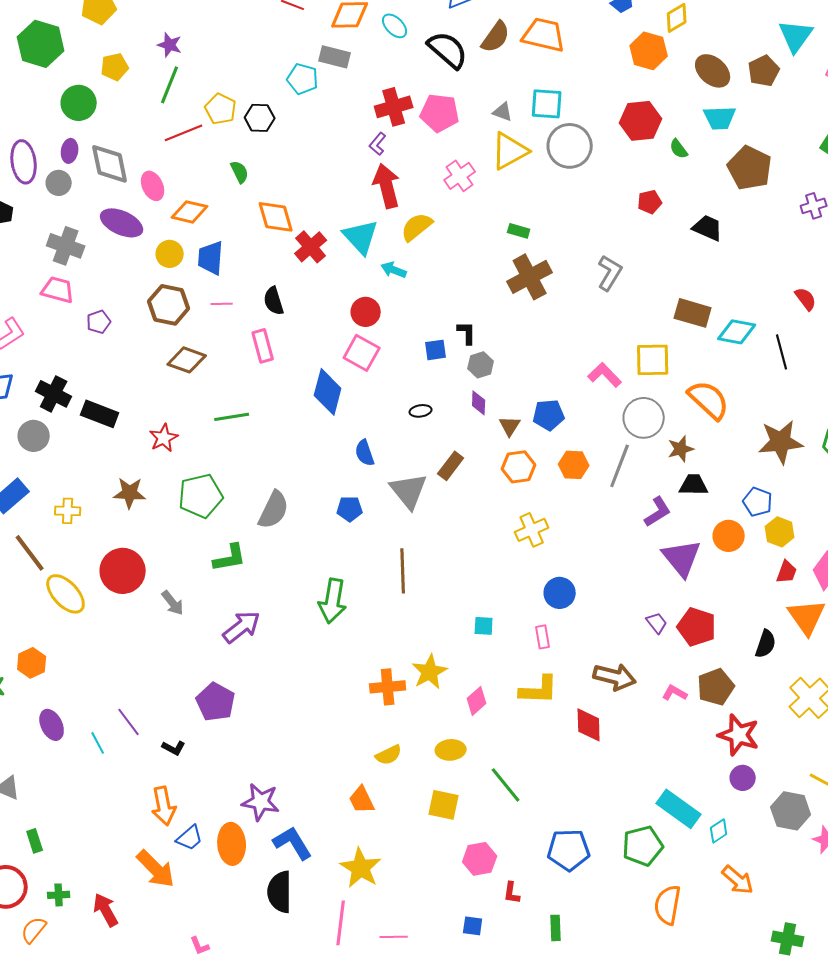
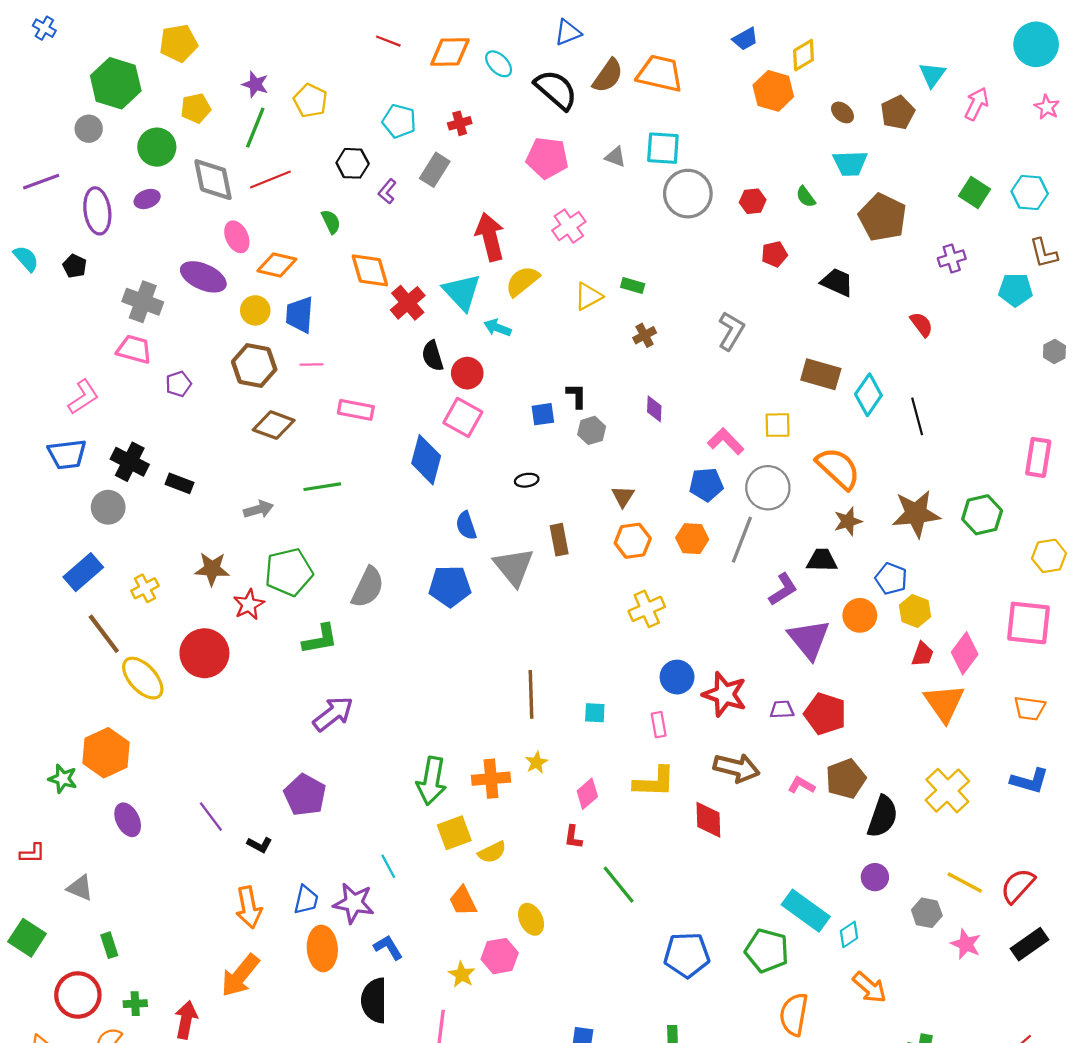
cyan triangle: (796, 36) -> (932, 75), size x0.7
gray rectangle: (335, 57) -> (435, 170), moved, turned -72
brown ellipse: (713, 71) -> (842, 112), size x0.6
red cross: (394, 107) -> (460, 123), moved, size x0.6
yellow pentagon: (221, 109) -> (310, 101), moved
red hexagon: (641, 121) -> (753, 201), moved, size x0.6
purple L-shape: (378, 144) -> (387, 191), moved
purple ellipse: (70, 151) -> (147, 199), turned 60
yellow triangle: (510, 151) -> (588, 296), moved, size x0.7
gray diamond: (110, 164) -> (213, 180), moved
gray circle: (59, 183) -> (89, 129), moved
brown cross: (530, 277) -> (645, 335), size x0.5
red semicircle: (806, 299) -> (921, 324), moved
black semicircle: (274, 301) -> (433, 356), moved
cyan diamond: (737, 332) -> (868, 395), turned -66
pink rectangle: (263, 346) -> (356, 410), turned -64
yellow square: (653, 360) -> (778, 425), size x0.7
purple diamond: (479, 403) -> (654, 409), moved
black rectangle: (100, 414) -> (180, 483), size x0.7
blue pentagon: (549, 415) -> (706, 485), moved
red star: (164, 438) -> (249, 605), moved
brown star: (681, 449) -> (848, 521), moved
brown rectangle: (451, 466) -> (559, 540), turned -48
blue pentagon: (350, 509) -> (450, 586), size x1.5
yellow cross: (68, 511) -> (145, 588), turned -30
brown line: (403, 571) -> (531, 694), moved
green arrow: (333, 601) -> (432, 781), moved
gray arrow: (173, 603) -> (258, 509), moved, turned -68
purple trapezoid: (657, 623) -> (782, 709), turned -55
black semicircle: (766, 644) -> (883, 817), moved, size x1.4
orange hexagon: (32, 663) -> (106, 753), size x1.5
yellow star: (430, 672) -> (536, 762), size x0.6
red star: (739, 735) -> (725, 694), moved
cyan line: (98, 743) -> (388, 866), moved
yellow ellipse: (451, 750) -> (531, 919), moved, turned 68
yellow square: (444, 805) -> (454, 833), moved, turned -32
gray hexagon: (791, 811) -> (927, 913), size x0.7
blue trapezoid: (190, 838) -> (306, 900), moved, turned -36
blue L-shape: (293, 843) -> (388, 947), size x0.7
green pentagon: (643, 846) -> (767, 951), turned 30
pink hexagon: (480, 859) -> (500, 956), moved
yellow star: (361, 868) -> (462, 974), size x0.6
orange arrow: (156, 869) -> (240, 976), turned 84
red L-shape: (512, 893) -> (573, 837), moved
red arrow: (106, 910) -> (186, 1020), turned 40

